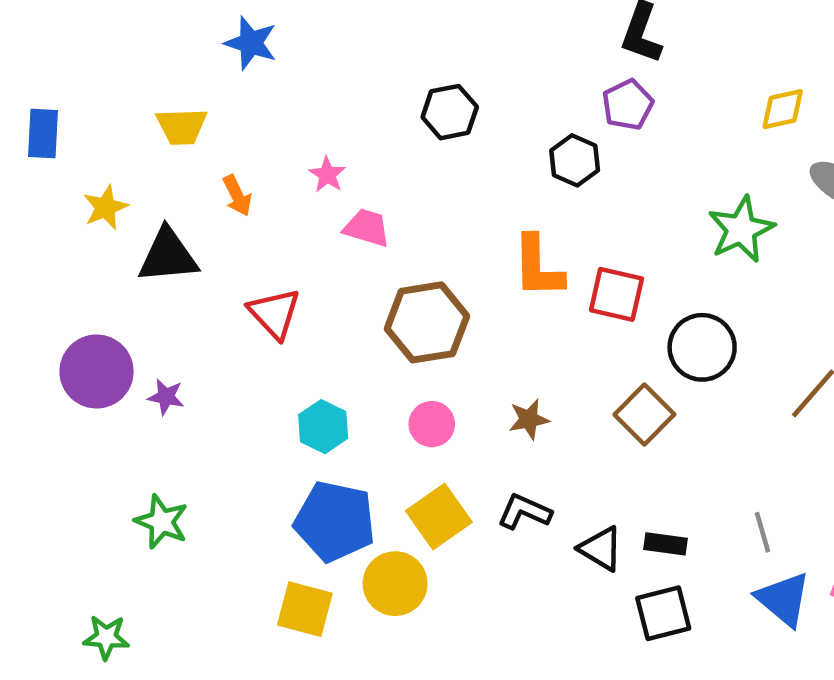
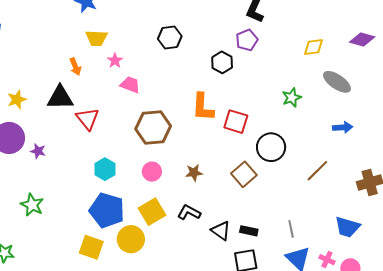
yellow trapezoid: (182, 126) -> (97, 38), moved
yellow star: (105, 207) -> (17, 99), moved
green star: (741, 229) -> (292, 98), size x0.7
black triangle: (168, 256) -> (60, 98), moved

